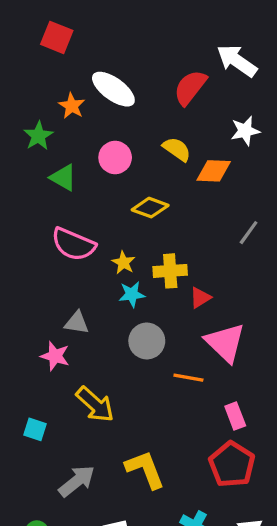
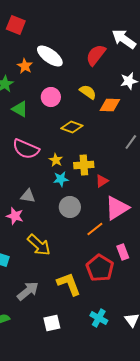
pink triangle: (225, 343) -> (117, 208), turned 44
orange line: (188, 378) -> (95, 229), turned -48
red pentagon: (232, 464) -> (100, 268), moved

